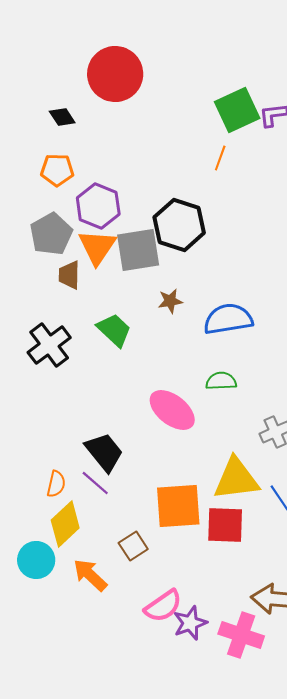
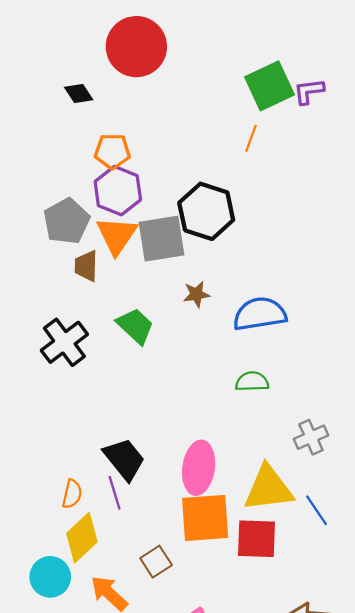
orange pentagon: (57, 170) -> (112, 151), moved
pink ellipse: (172, 410) -> (199, 468), moved, turned 60
purple line: (95, 483) -> (115, 493), turned 32

